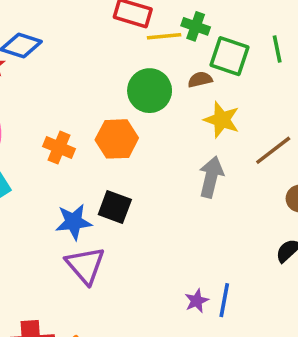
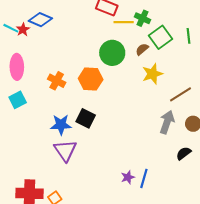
green square: (230, 56) -> (160, 37), turned 30
brown semicircle: (200, 80) -> (142, 49), turned -32
yellow star: (222, 120) -> (152, 74), turned 30
gray arrow: (211, 177) -> (167, 122), moved

